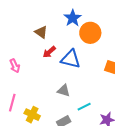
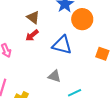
red arrow: (49, 52) -> (32, 35), moved

